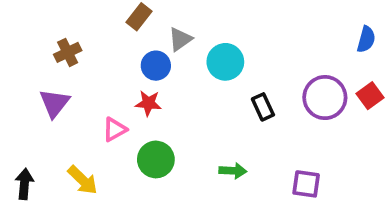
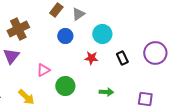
gray triangle: (180, 39) -> (78, 14), moved
brown cross: (68, 52) -> (18, 29), size x1.5
red star: (148, 103) -> (91, 58), moved

